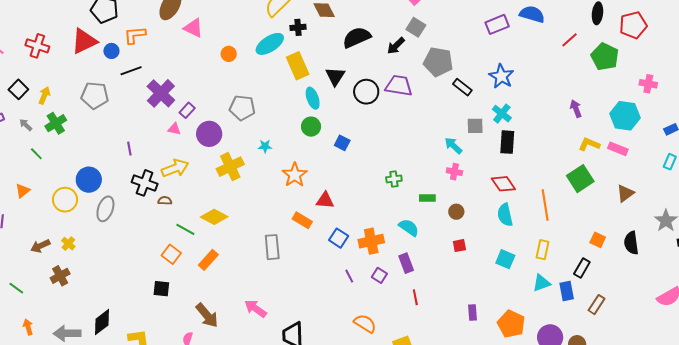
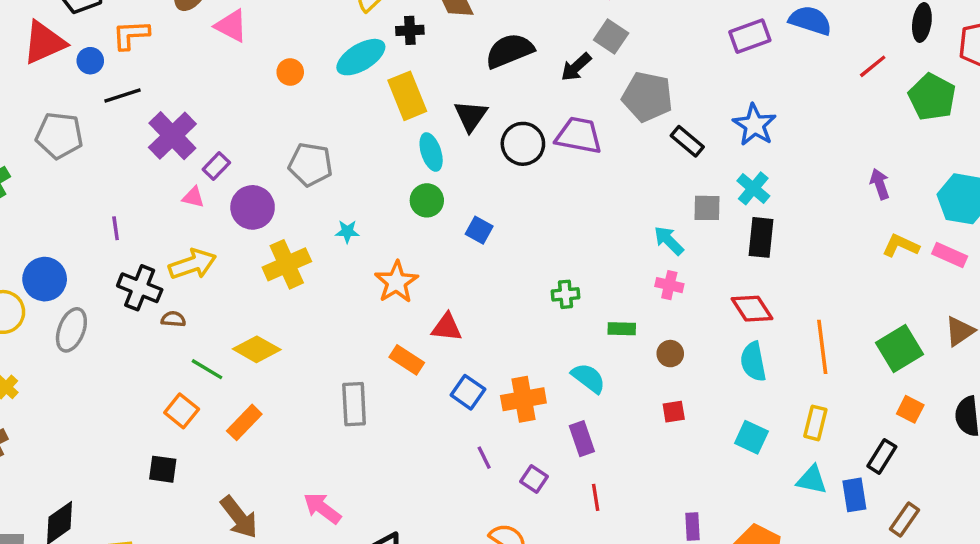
green square: (580, 179) -> (900, 349), moved
purple square: (379, 275) -> (534, 479), moved
cyan triangle: (541, 283) -> (812, 480), turned 30

